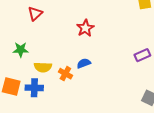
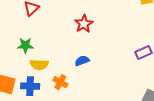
green star: (21, 50) -> (25, 45), moved
orange cross: (65, 74) -> (60, 82), moved

